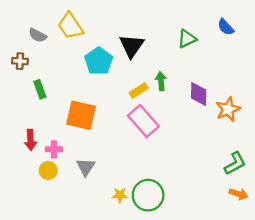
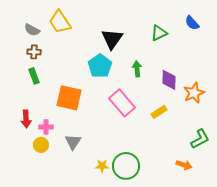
brown cross: (20, 61) -> (34, 52), moved
cyan pentagon: (99, 61) -> (100, 66), moved
yellow rectangle: (139, 91) -> (159, 112), moved
orange arrow: (239, 194) -> (184, 165), moved

